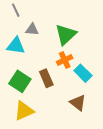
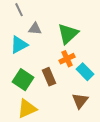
cyan triangle: (16, 46) -> (19, 45), turned -36
brown triangle: (78, 103) -> (80, 101), turned 30

